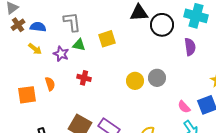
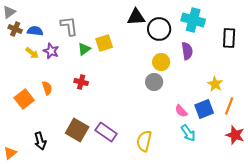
brown cross: (18, 25) -> (15, 29), turned -32
green triangle: (79, 45) -> (84, 49), moved, turned -48
purple star: (61, 54) -> (51, 51), moved
yellow circle: (135, 81) -> (161, 62), moved
orange square: (27, 95) -> (24, 99), turned -30

